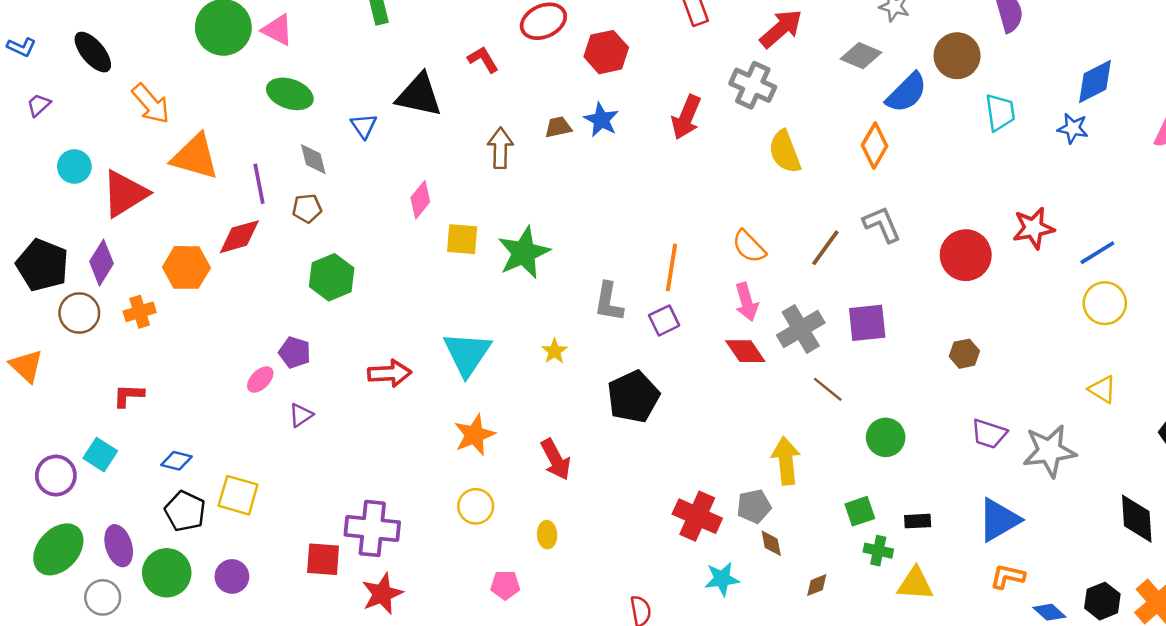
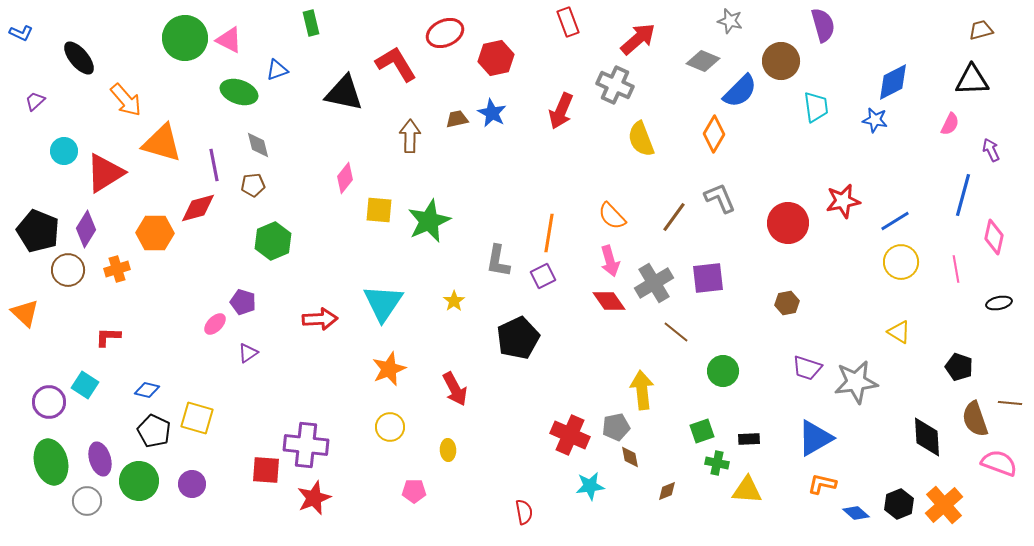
blue L-shape: (21, 47) -> (21, 33), moved
red L-shape: (483, 59) -> (396, 64), size x1.6
blue triangle: (364, 126) -> (277, 70), moved, turned 45
green ellipse: (58, 549) -> (51, 462), turned -57

